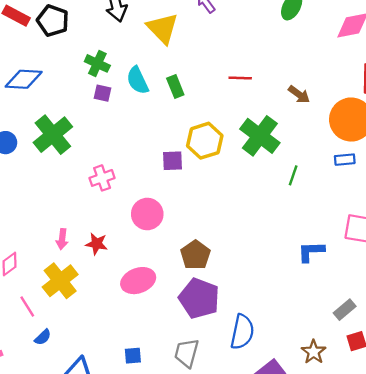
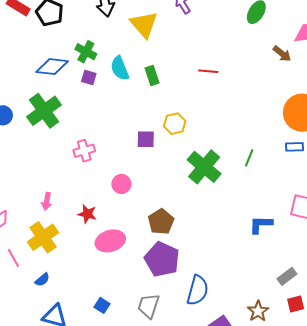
blue diamond: (24, 79) -> (52, 67), moved
brown arrow: (299, 94) -> (282, 54), moved
green cross: (260, 136) -> (204, 167), moved
yellow hexagon: (205, 141) -> (175, 124), size x0.7
pink circle: (147, 214) -> (121, 184), size x0.7
red star: (96, 244) -> (87, 214), moved
blue semicircle: (43, 337) -> (42, 280), moved
blue square: (133, 356) -> (102, 305), turned 35

